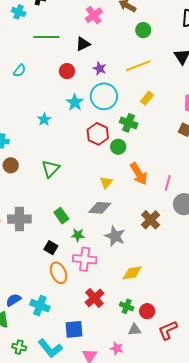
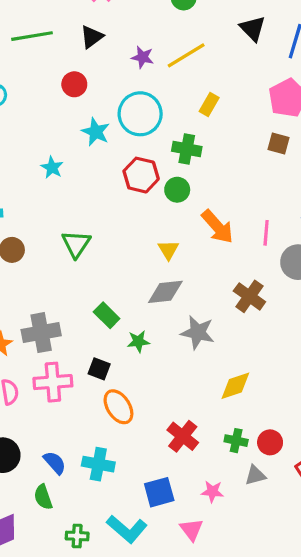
purple star: (100, 68) -> (143, 57), moved
pink cross: (85, 259) -> (53, 382), moved
blue semicircle: (13, 300) -> (55, 463), turned 91
pink star: (117, 348) -> (212, 492), moved

